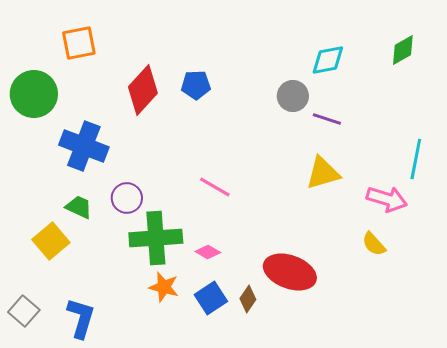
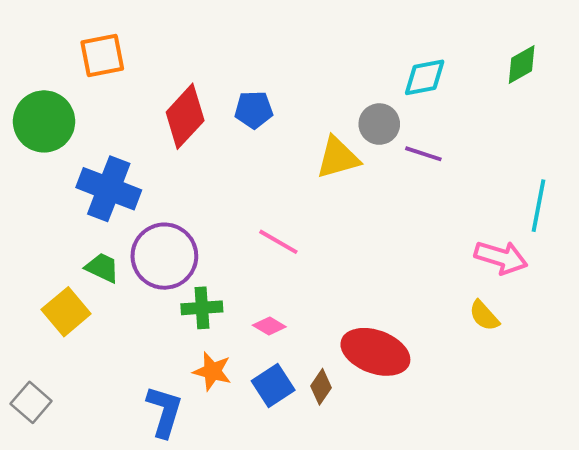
yellow triangle: (323, 173) -> (338, 158), moved
purple circle: (127, 198) -> (164, 256), size x1.6
green cross: (156, 238) -> (202, 308), size x0.6
blue L-shape: (81, 318) -> (164, 411), moved

